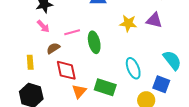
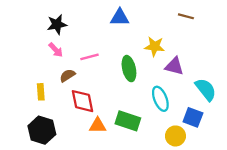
purple triangle: (154, 20) -> (174, 66), moved
green ellipse: (94, 42) -> (129, 69), moved
orange triangle: (79, 91) -> (98, 126), turned 49

